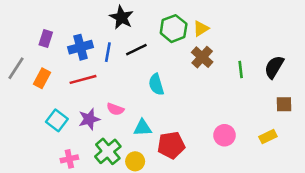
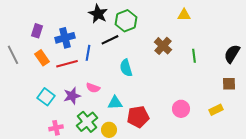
green hexagon: (174, 29) -> (126, 21), moved
yellow triangle: (201, 29) -> (184, 15), moved, turned 32
blue line: (108, 52) -> (88, 53), moved
black semicircle: (274, 67) -> (232, 54), moved
gray line: (16, 68) -> (13, 55), turned -60
orange rectangle: (42, 78) -> (42, 58), moved, turned -63

